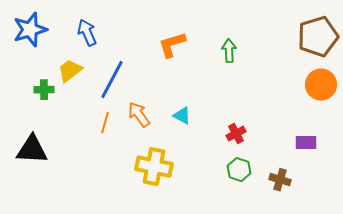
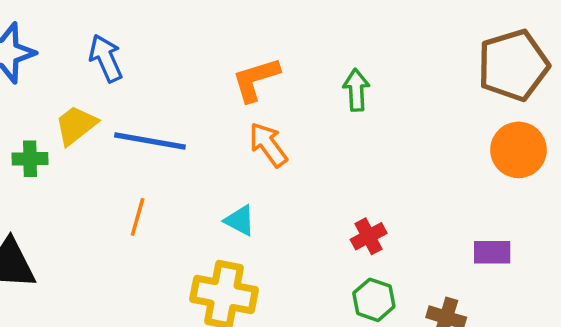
blue line: (112, 80) -> (150, 141), turned 72
orange arrow: (139, 115) -> (268, 145), moved
cyan triangle: (182, 116) -> (240, 220), moved

